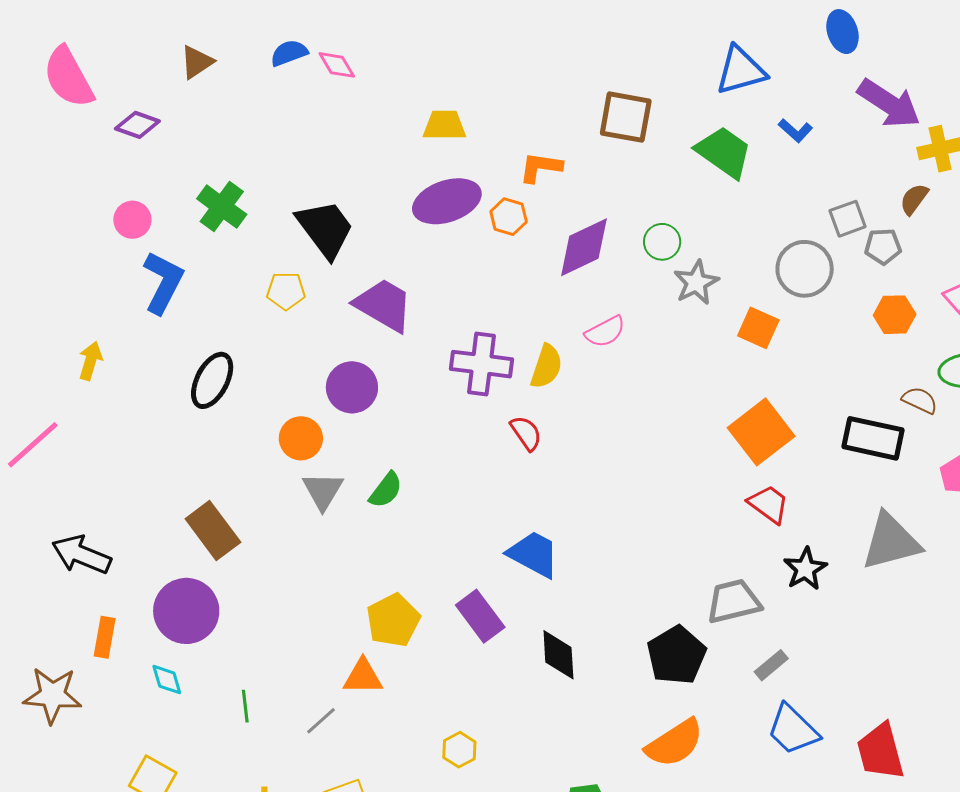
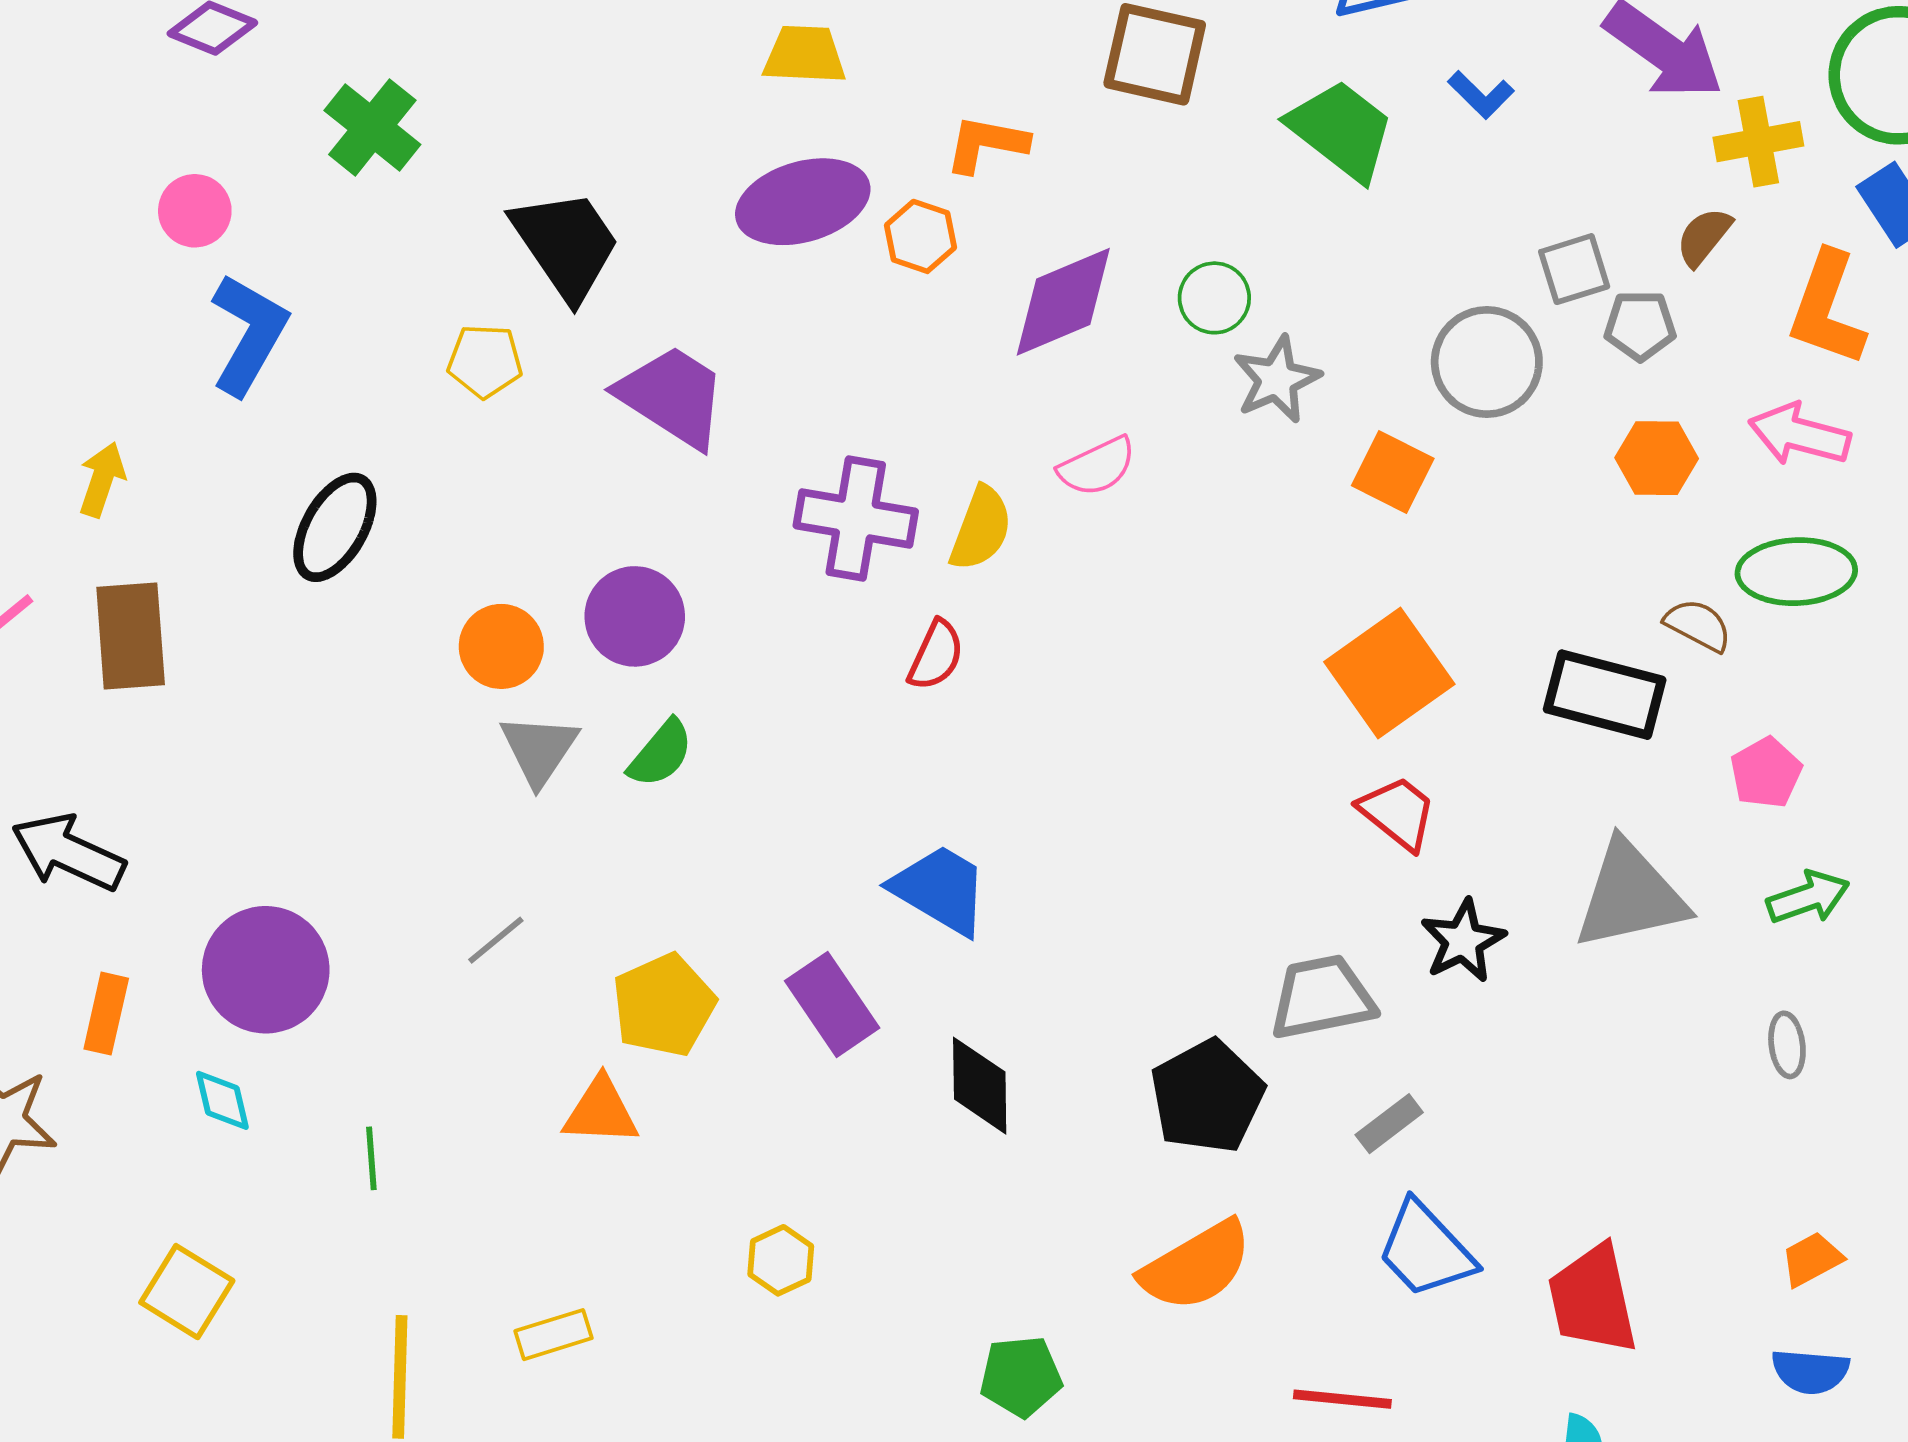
green cross: (222, 207) -> (372, 127), moved
purple circle: (352, 387) -> (635, 616), moved
red semicircle: (526, 433) -> (936, 655), turned 57
brown rectangle: (213, 530) -> (131, 636), moved, turned 30
gray line: (321, 721) -> (496, 940), moved

